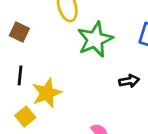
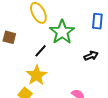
black line: (20, 75) -> (41, 51), moved, turned 48

